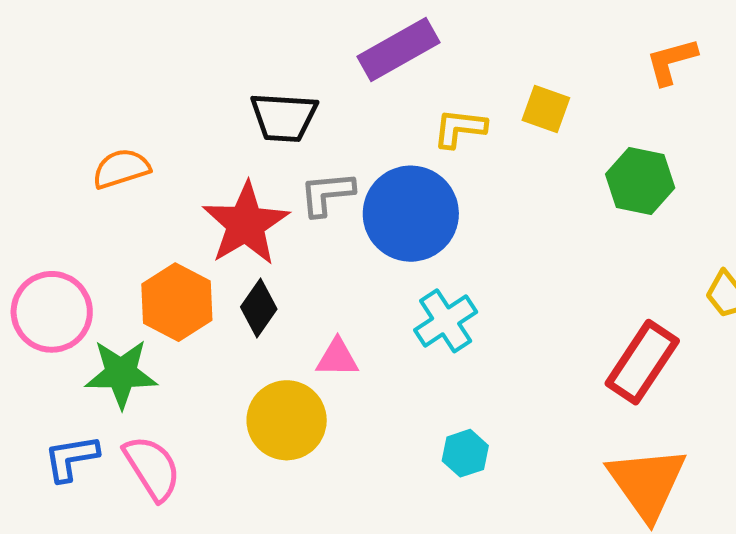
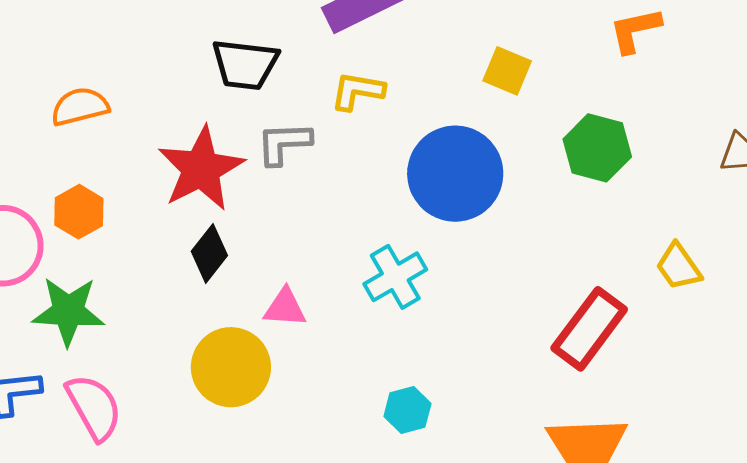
yellow L-shape: (460, 128) -> (358, 91), moved
blue circle: (411, 214) -> (455, 174), moved
orange hexagon: (177, 302) -> (79, 212), moved, size x0.7

